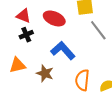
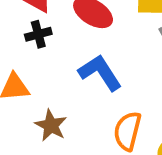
brown star: (45, 73) -> (51, 125), moved

